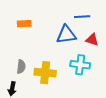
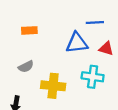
gray semicircle: (21, 67) -> (26, 67), moved, turned 56

